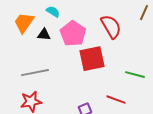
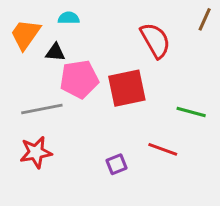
cyan semicircle: (53, 12) -> (69, 18), turned -32
pink pentagon: (73, 34) -> (79, 79), moved, turned 30

